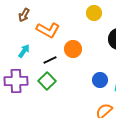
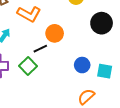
black line: (50, 60) -> (40, 49), moved

